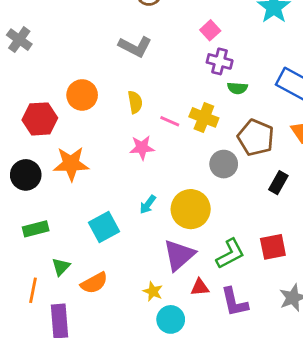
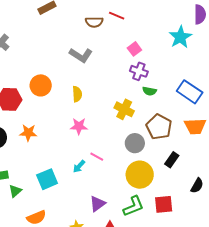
pink line: (170, 121) -> (97, 157), moved
orange star: (71, 164) -> (28, 133), size x0.7
yellow circle: (191, 209) -> (140, 175), moved
purple triangle: (179, 255) -> (98, 204), size x0.7
green triangle: (61, 267) -> (15, 191), moved

